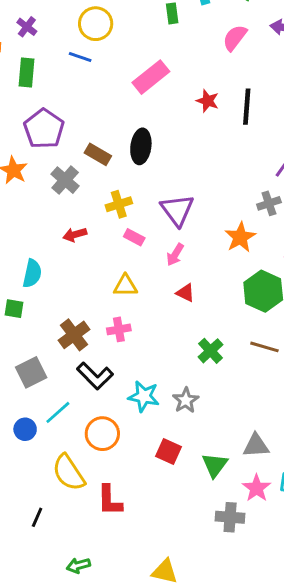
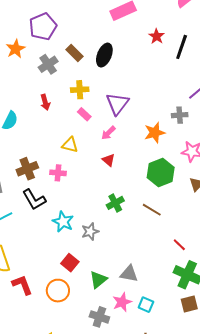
red arrow: (75, 235) -> (45, 102), turned -105
orange circle: (102, 434) -> (58, 291), moved
red L-shape: (110, 500) -> (22, 285), turned 145

